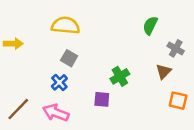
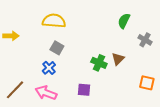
brown triangle: (164, 71) -> (118, 59), moved
green cross: (120, 76) -> (99, 63), turned -35
purple square: (102, 99) -> (84, 90), moved

